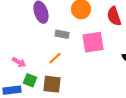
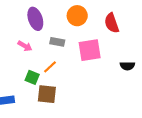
pink arrow: (19, 62) -> (25, 46), moved
green square: (30, 80) -> (32, 77), moved

